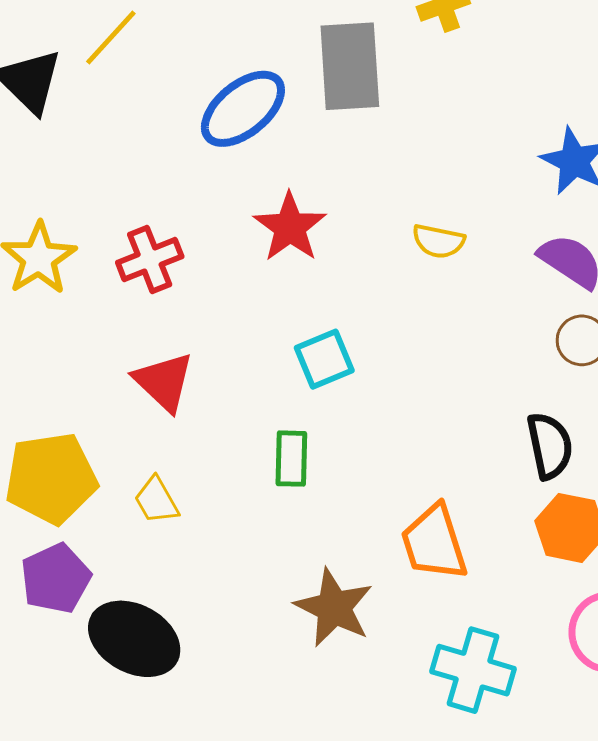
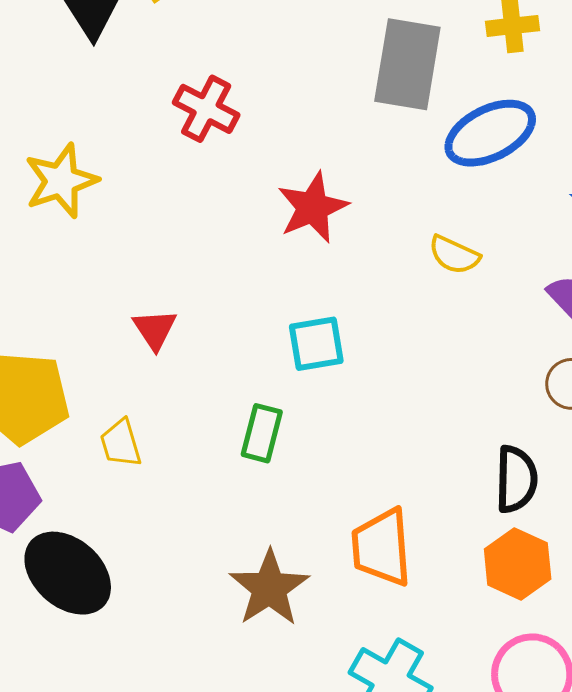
blue ellipse: (243, 109) -> (490, 133), moved
red cross: (150, 260) -> (206, 109), moved, turned 36
red triangle: (164, 382) -> (155, 329), size x0.7

